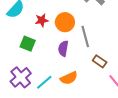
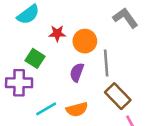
brown rectangle: (100, 61) -> (118, 96), size x1.5
purple cross: (21, 77) -> (19, 83), moved, turned 30

